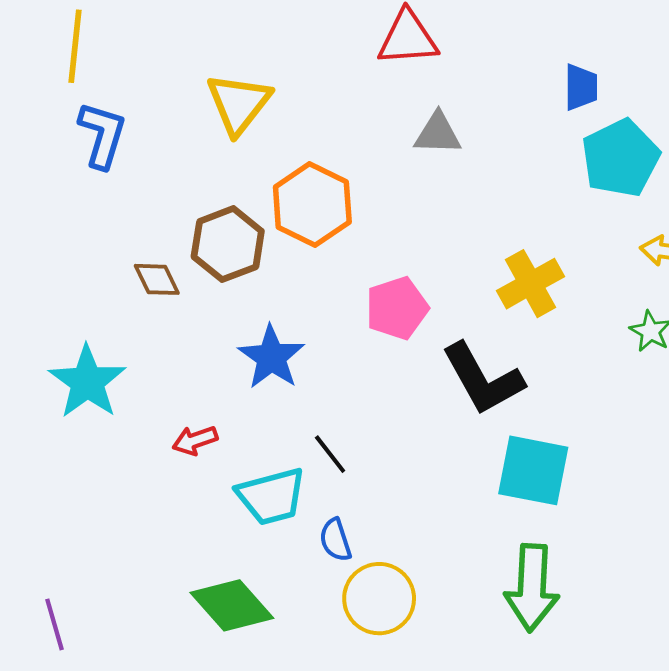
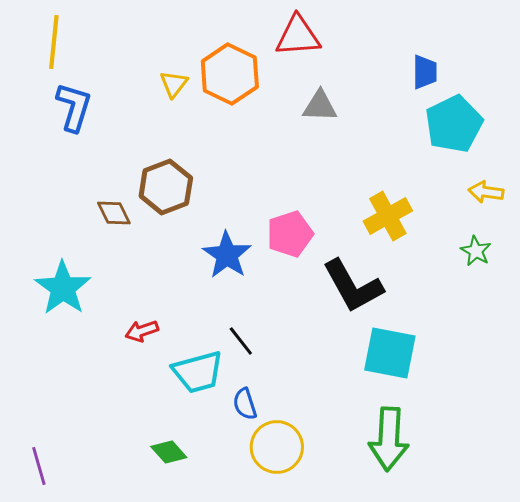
yellow triangle: (239, 104) -> (174, 84), size x0.6
orange hexagon: (312, 204) -> (230, 74), moved
blue star: (271, 357) -> (227, 255), moved
green diamond: (232, 605) -> (169, 452), size x0.6

